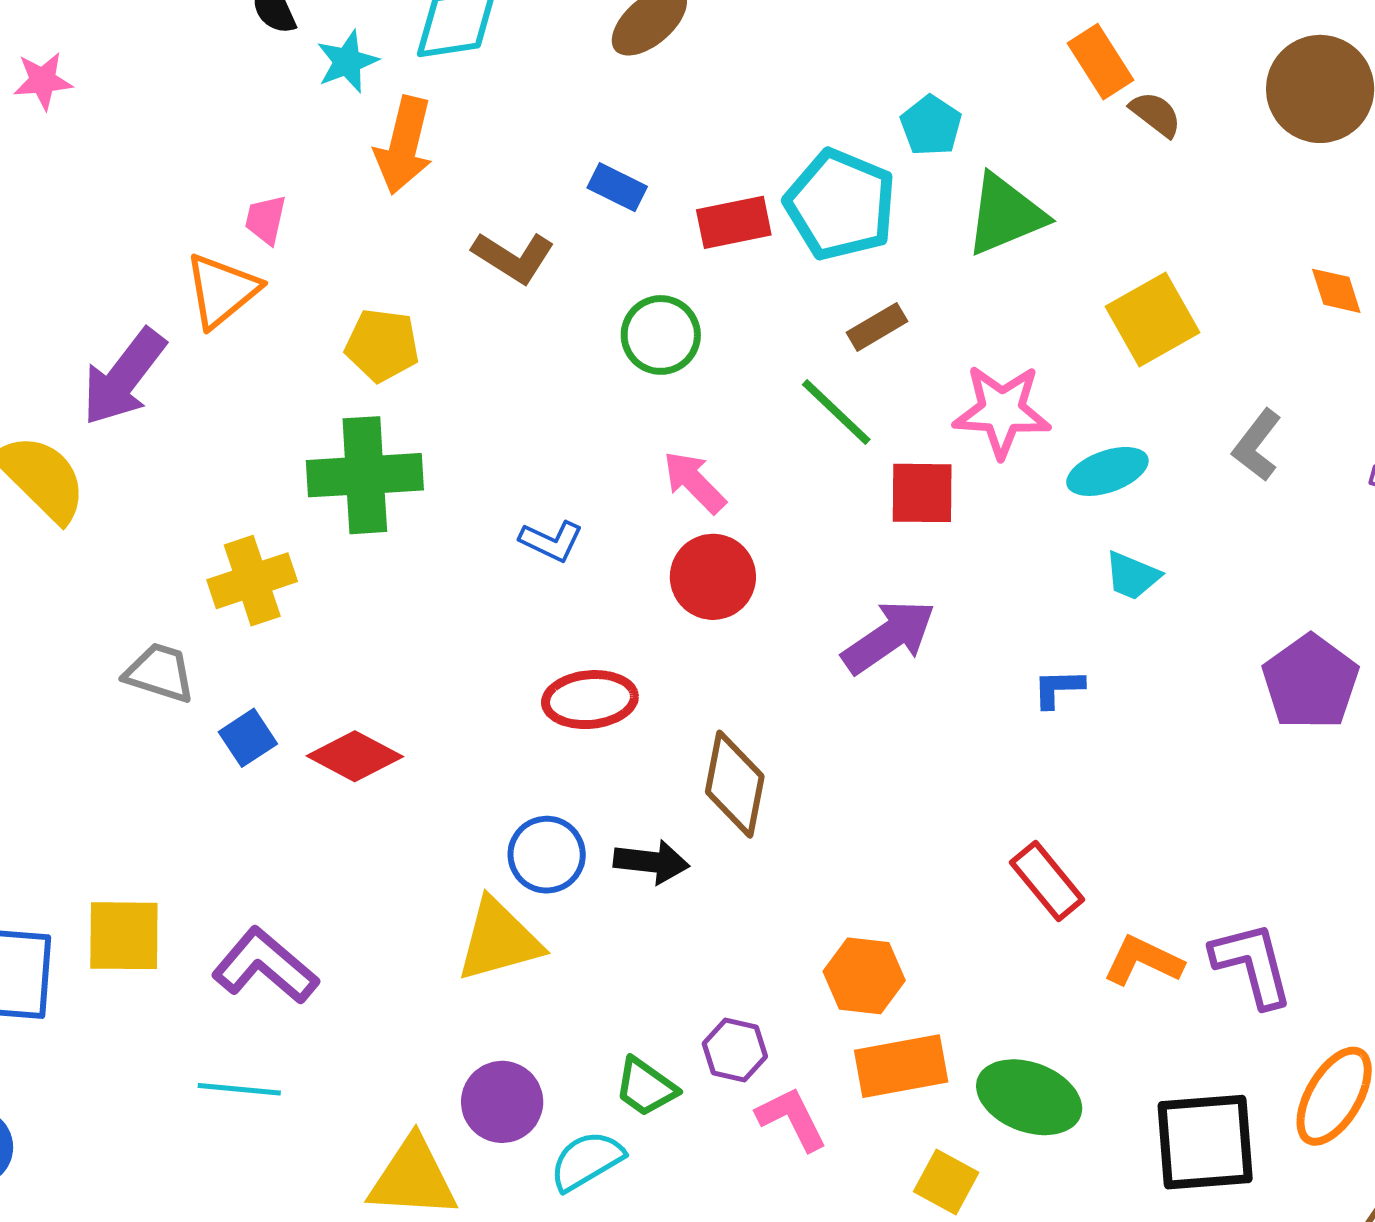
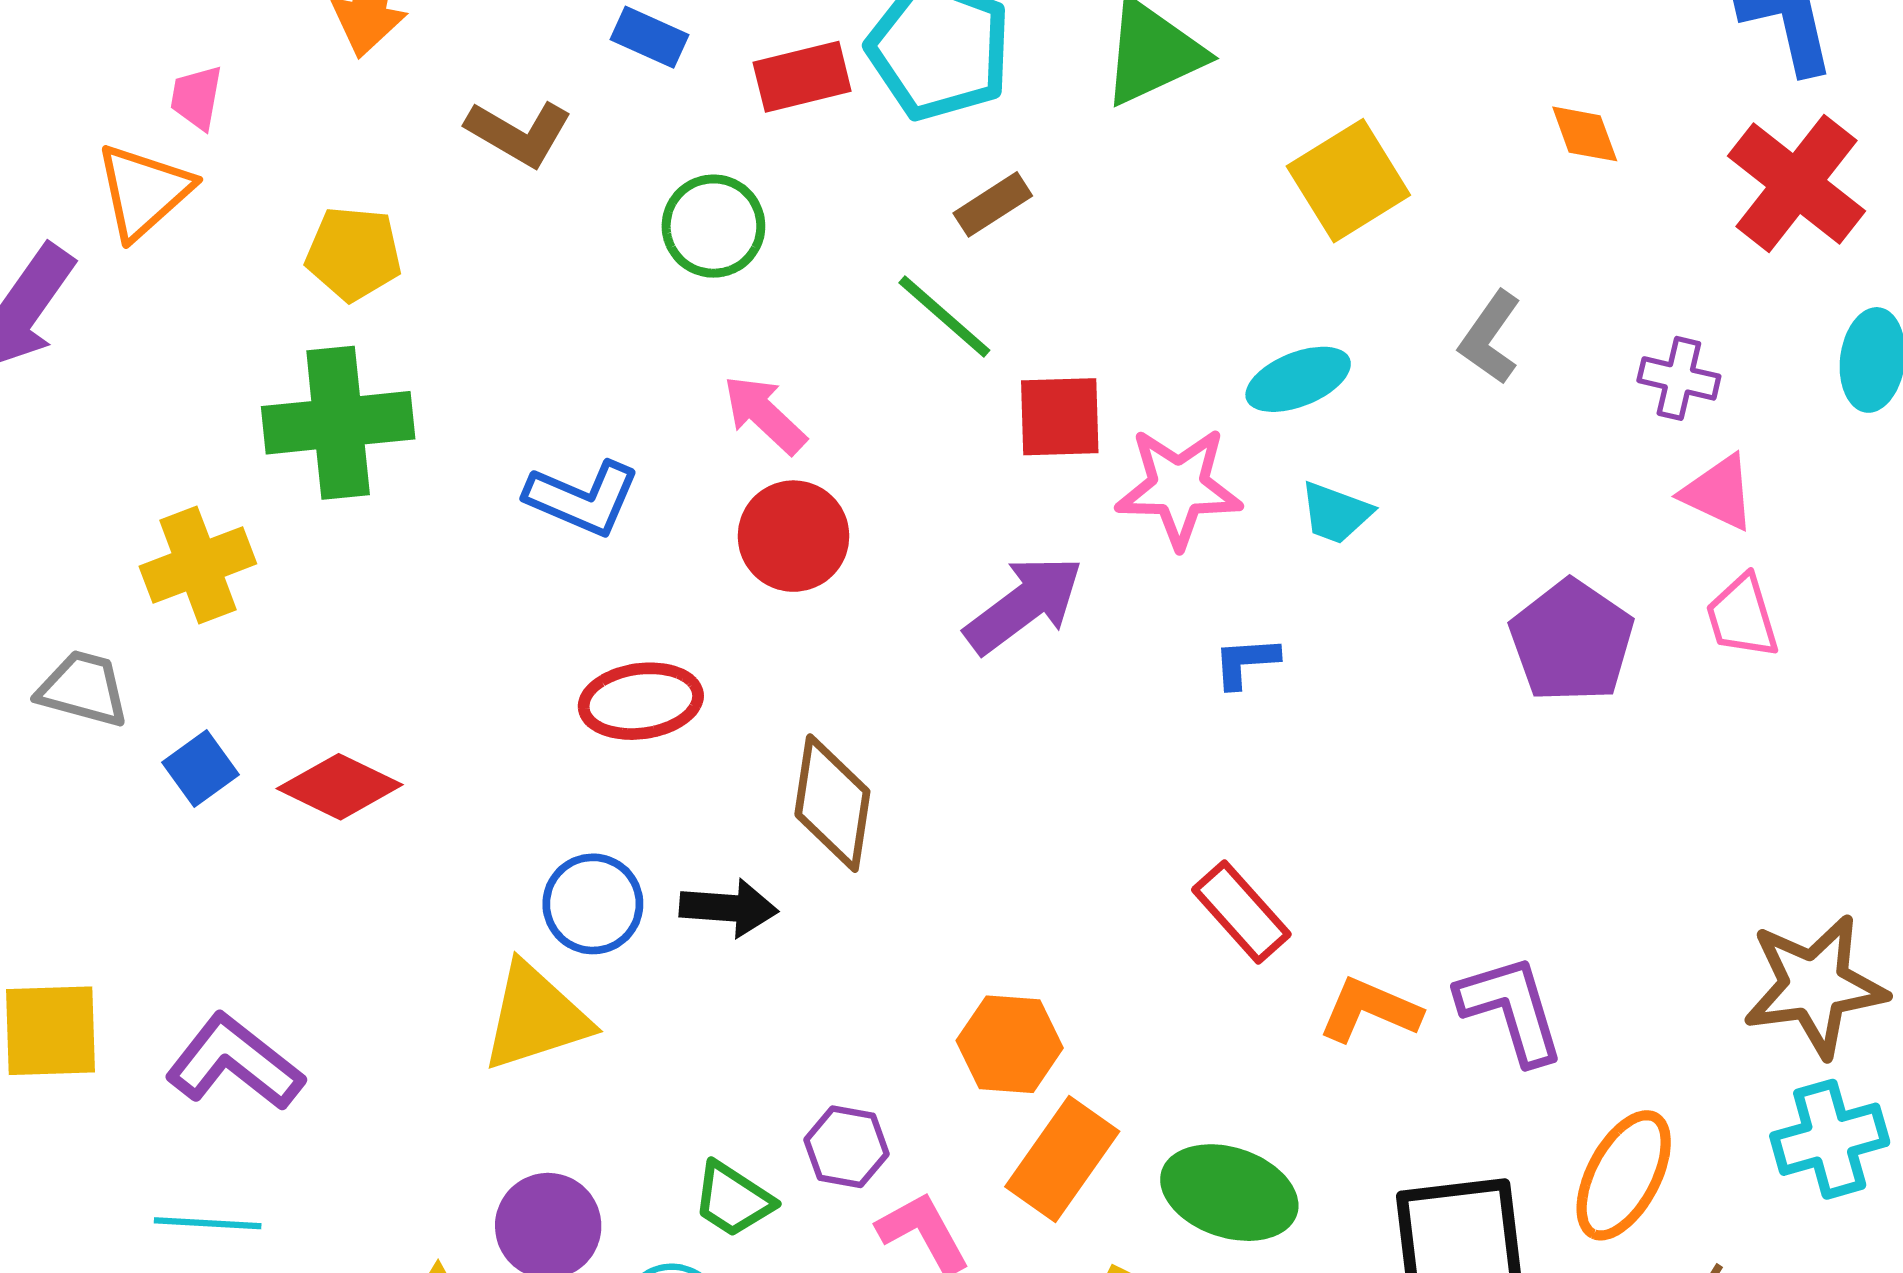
pink star: (1002, 411) -> (1179, 487), moved
blue L-shape: (551, 541) -> (583, 498), size x1.4
orange rectangle: (901, 1066) -> (1062, 1159), turned -42

